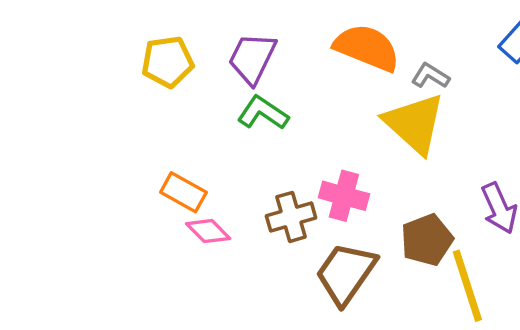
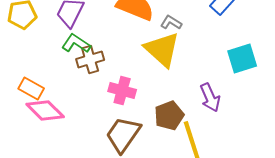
brown cross: (291, 217) -> (90, 60), moved
pink diamond: (208, 231) -> (45, 111), size x1.5

